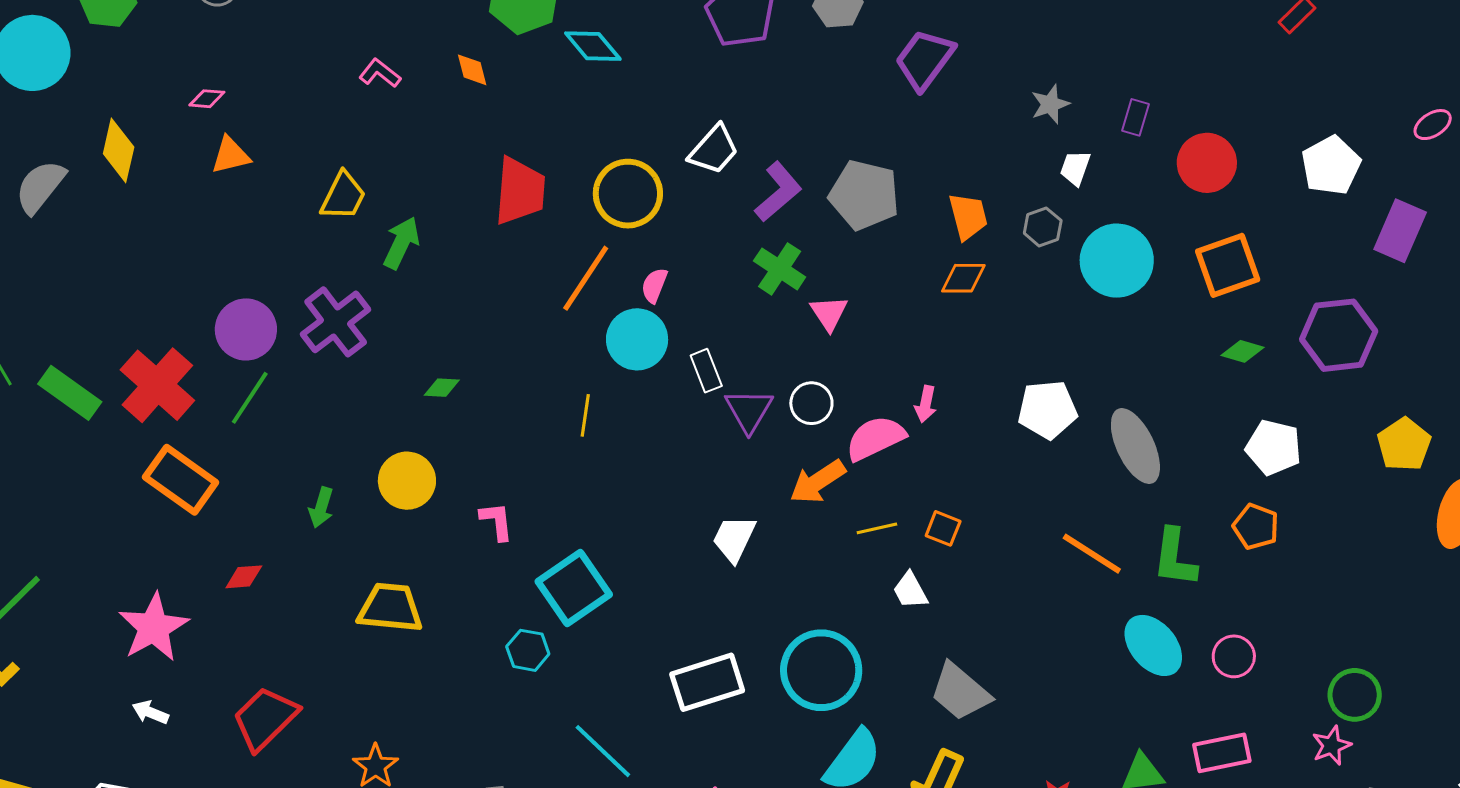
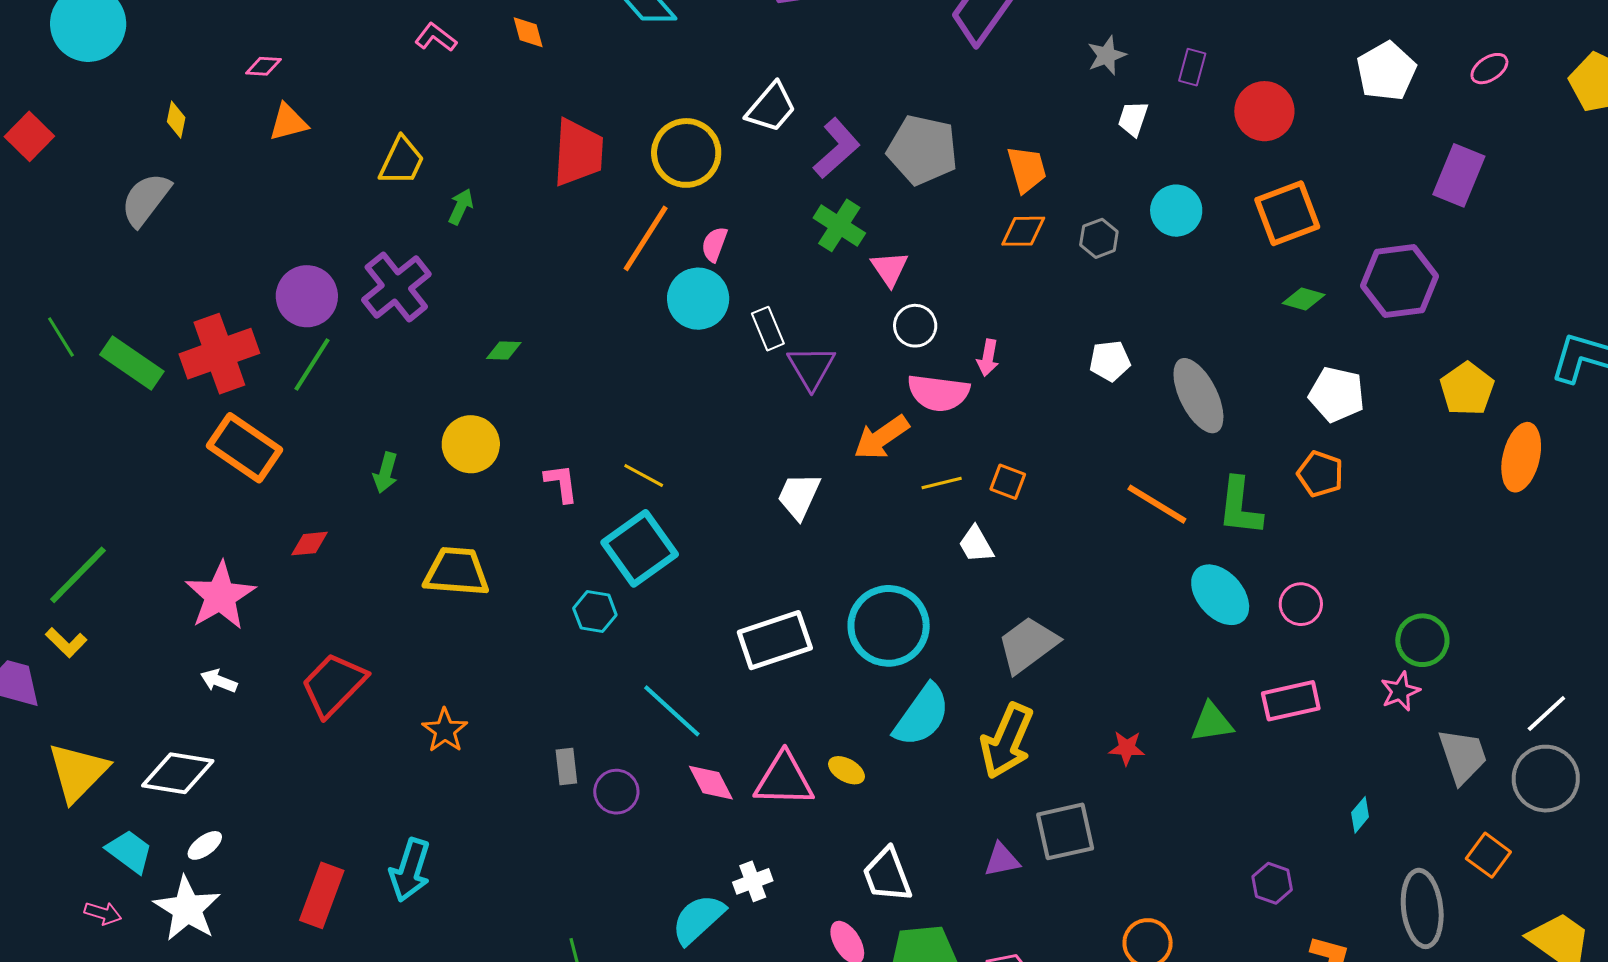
yellow diamond: (119, 150) -> (176, 120), size x0.6
white pentagon: (1331, 165) -> (1386, 71), moved
gray semicircle: (40, 187) -> (146, 199), moved
gray hexagon: (1043, 227) -> (1099, 238), moved
green arrow: (401, 243) -> (461, 207), size x0.7
cyan circle: (1117, 261) -> (1176, 211), size x0.7
red cross: (157, 385) -> (219, 354), turned 30
white circle: (811, 403) -> (915, 326), moved
white pentagon: (1048, 410) -> (1110, 361), size x0.7
yellow line: (585, 415) -> (644, 475), moved, turned -69
pink semicircle: (875, 438) -> (938, 393), turned -146
gray trapezoid: (960, 692) -> (1028, 645), turned 104

